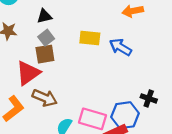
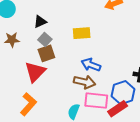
blue arrow: (120, 47) -> (91, 65), moved
brown arrow: (45, 98) -> (85, 82), moved

